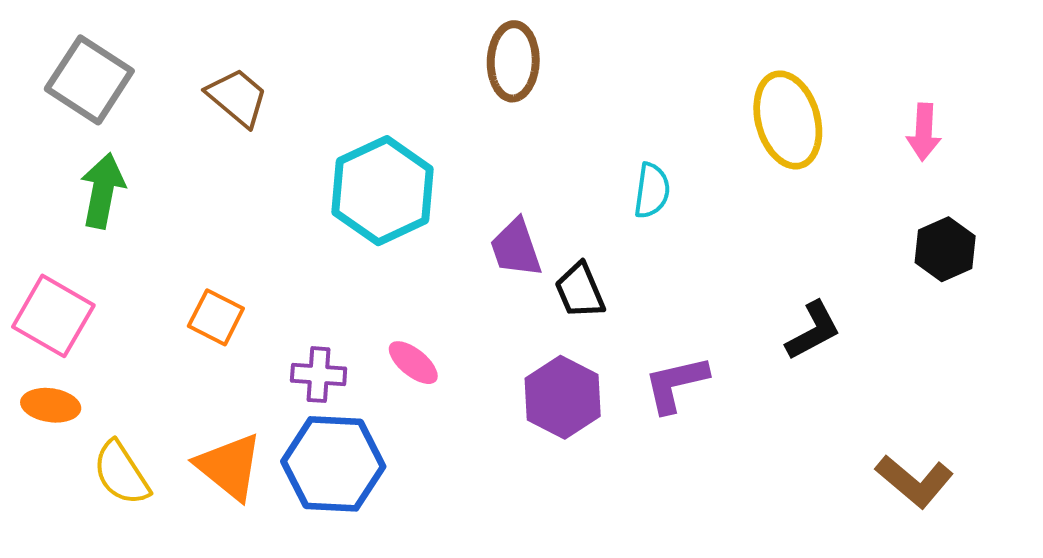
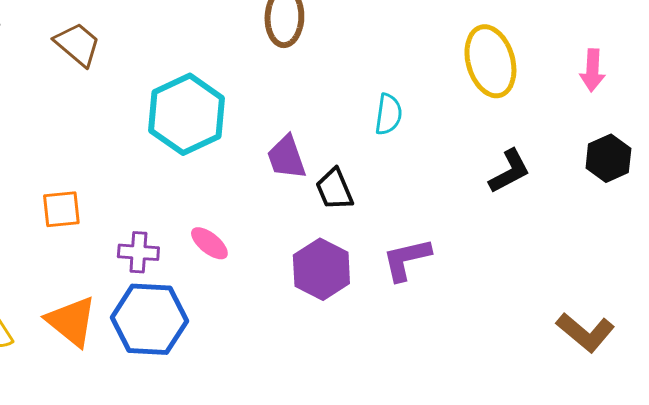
orange square: (216, 317) -> (61, 209), turned -33
black L-shape: (813, 331) -> (509, 171), moved

